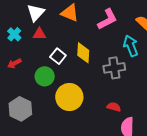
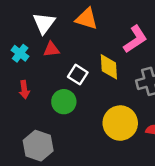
pink L-shape: (107, 19) -> (135, 39), moved
red arrow: (14, 63) -> (24, 90), turned -64
yellow circle: (69, 97) -> (120, 123), moved

